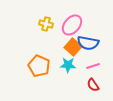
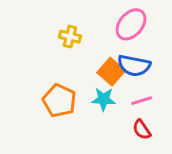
pink ellipse: (72, 25) -> (131, 24), moved

